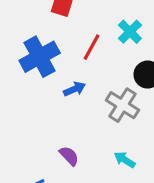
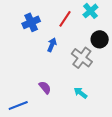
blue cross: (40, 57) -> (31, 22), size x0.7
blue arrow: (74, 89) -> (52, 45), turned -48

